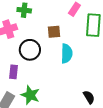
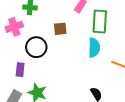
cyan semicircle: (67, 53) -> (94, 48), moved

